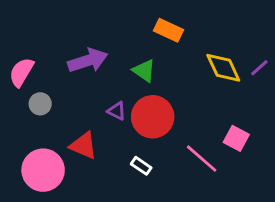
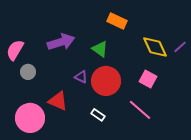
pink square: (236, 138) -> (148, 79), moved

